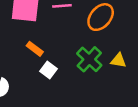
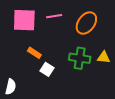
green cross: (89, 59) -> (80, 58), turned -30

